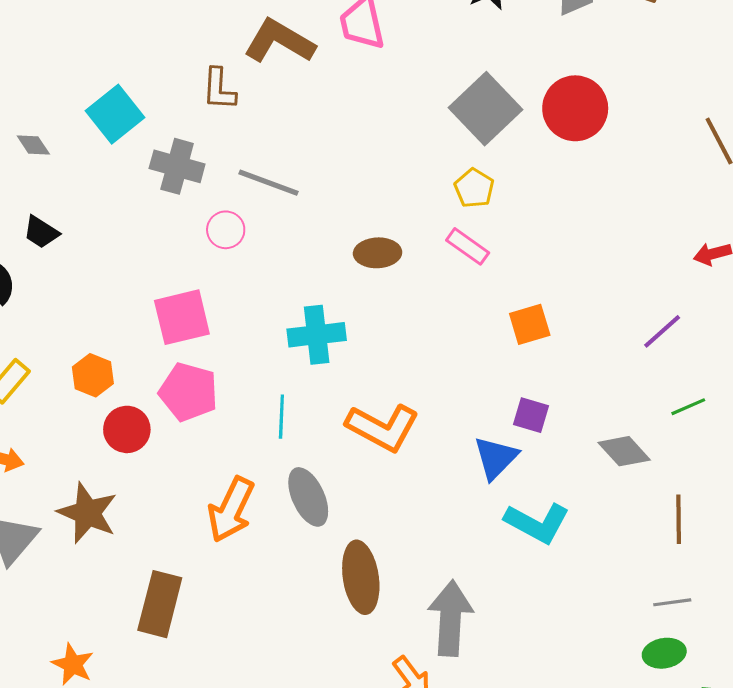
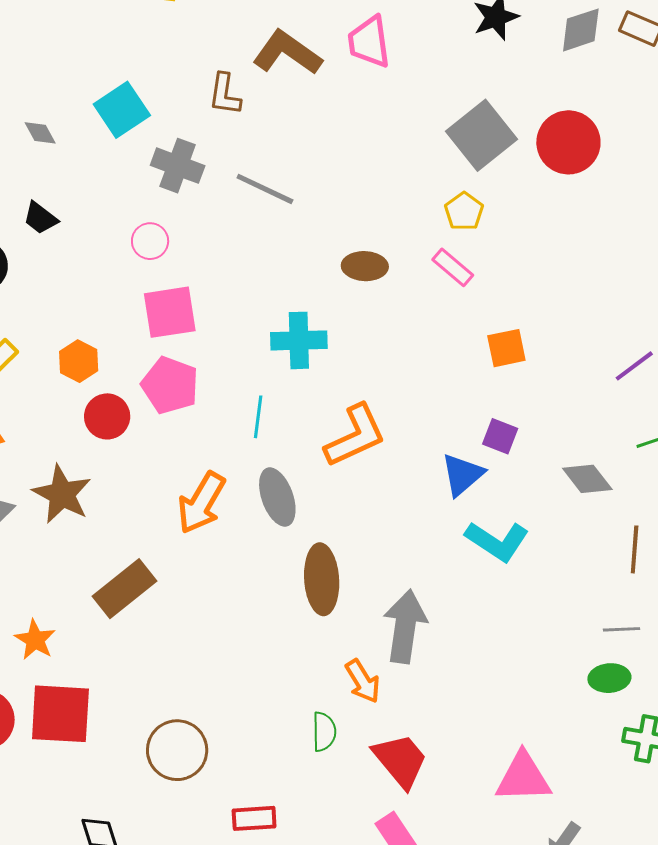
pink circle: (226, 230) -> (150, 241), moved
orange L-shape: (383, 427) -> (355, 436), turned -58
brown rectangle: (160, 604) -> (125, 589), turned 32

